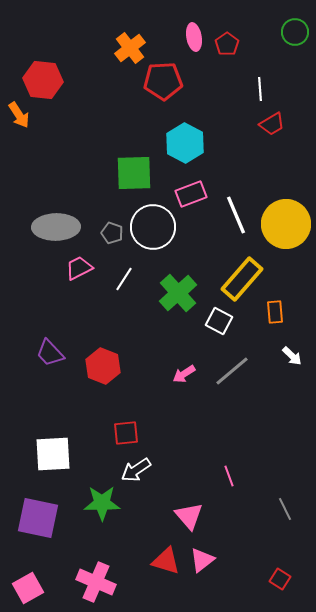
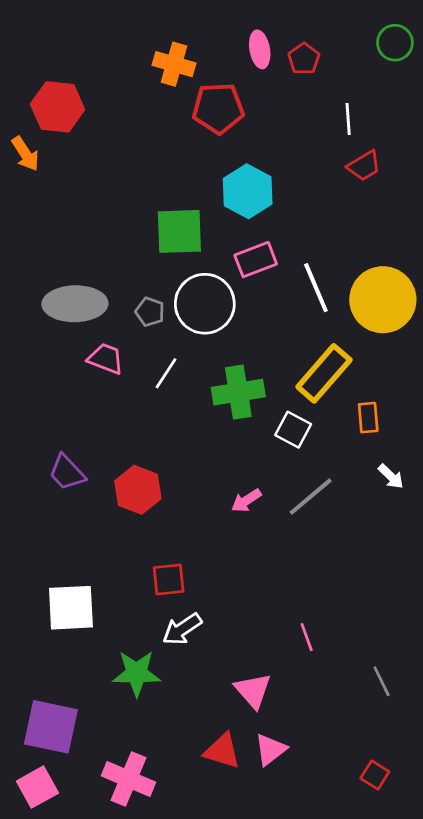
orange cross: (130, 48) -> (174, 64), turned -36
pink trapezoid: (79, 268) -> (106, 359), turned 48
green cross: (178, 293) -> (238, 392), turned 33
purple square: (38, 518) -> (51, 727), moved

